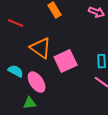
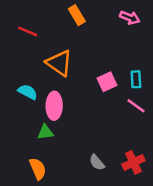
pink square: (66, 61) -> (107, 82), moved, size x0.7
pink ellipse: (37, 82) -> (54, 106), turned 35

